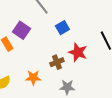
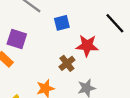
blue square: (62, 28) -> (62, 23), turned 32

